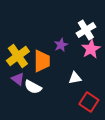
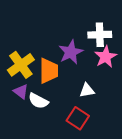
white cross: (86, 30) -> (100, 35), turned 30
purple star: (61, 45) -> (71, 52), size x1.5
red square: (89, 102) -> (78, 118), moved

